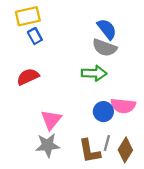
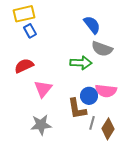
gray semicircle: (105, 48) -> (102, 49), moved
pink triangle: (51, 120) -> (43, 89), moved
brown L-shape: (89, 151) -> (77, 109), moved

